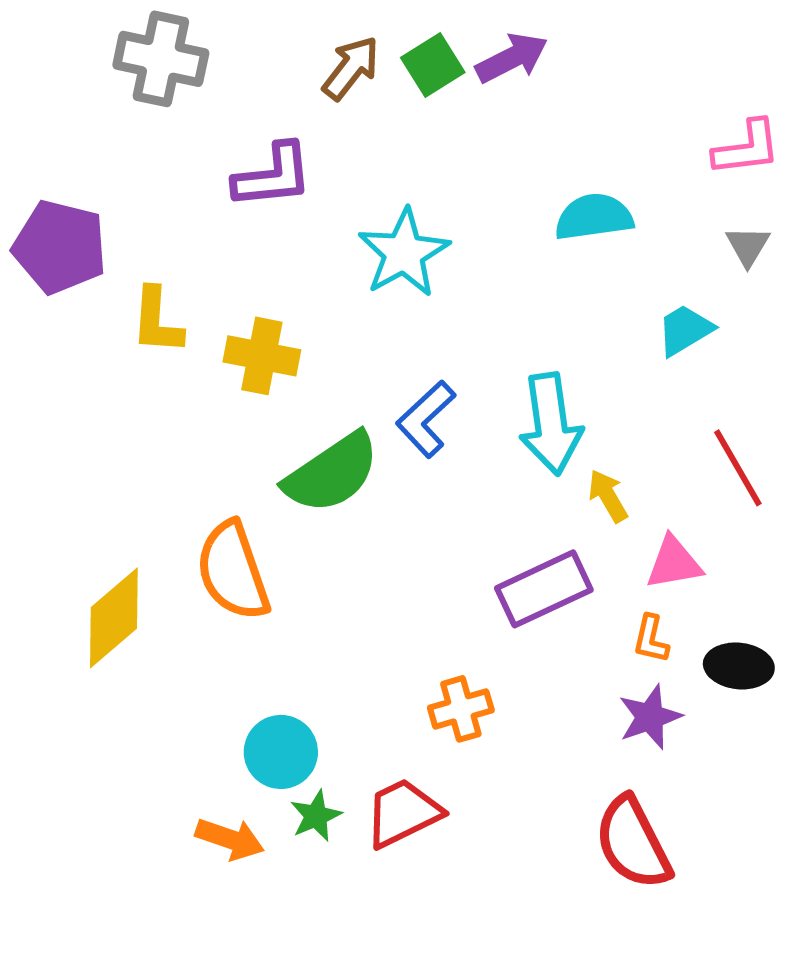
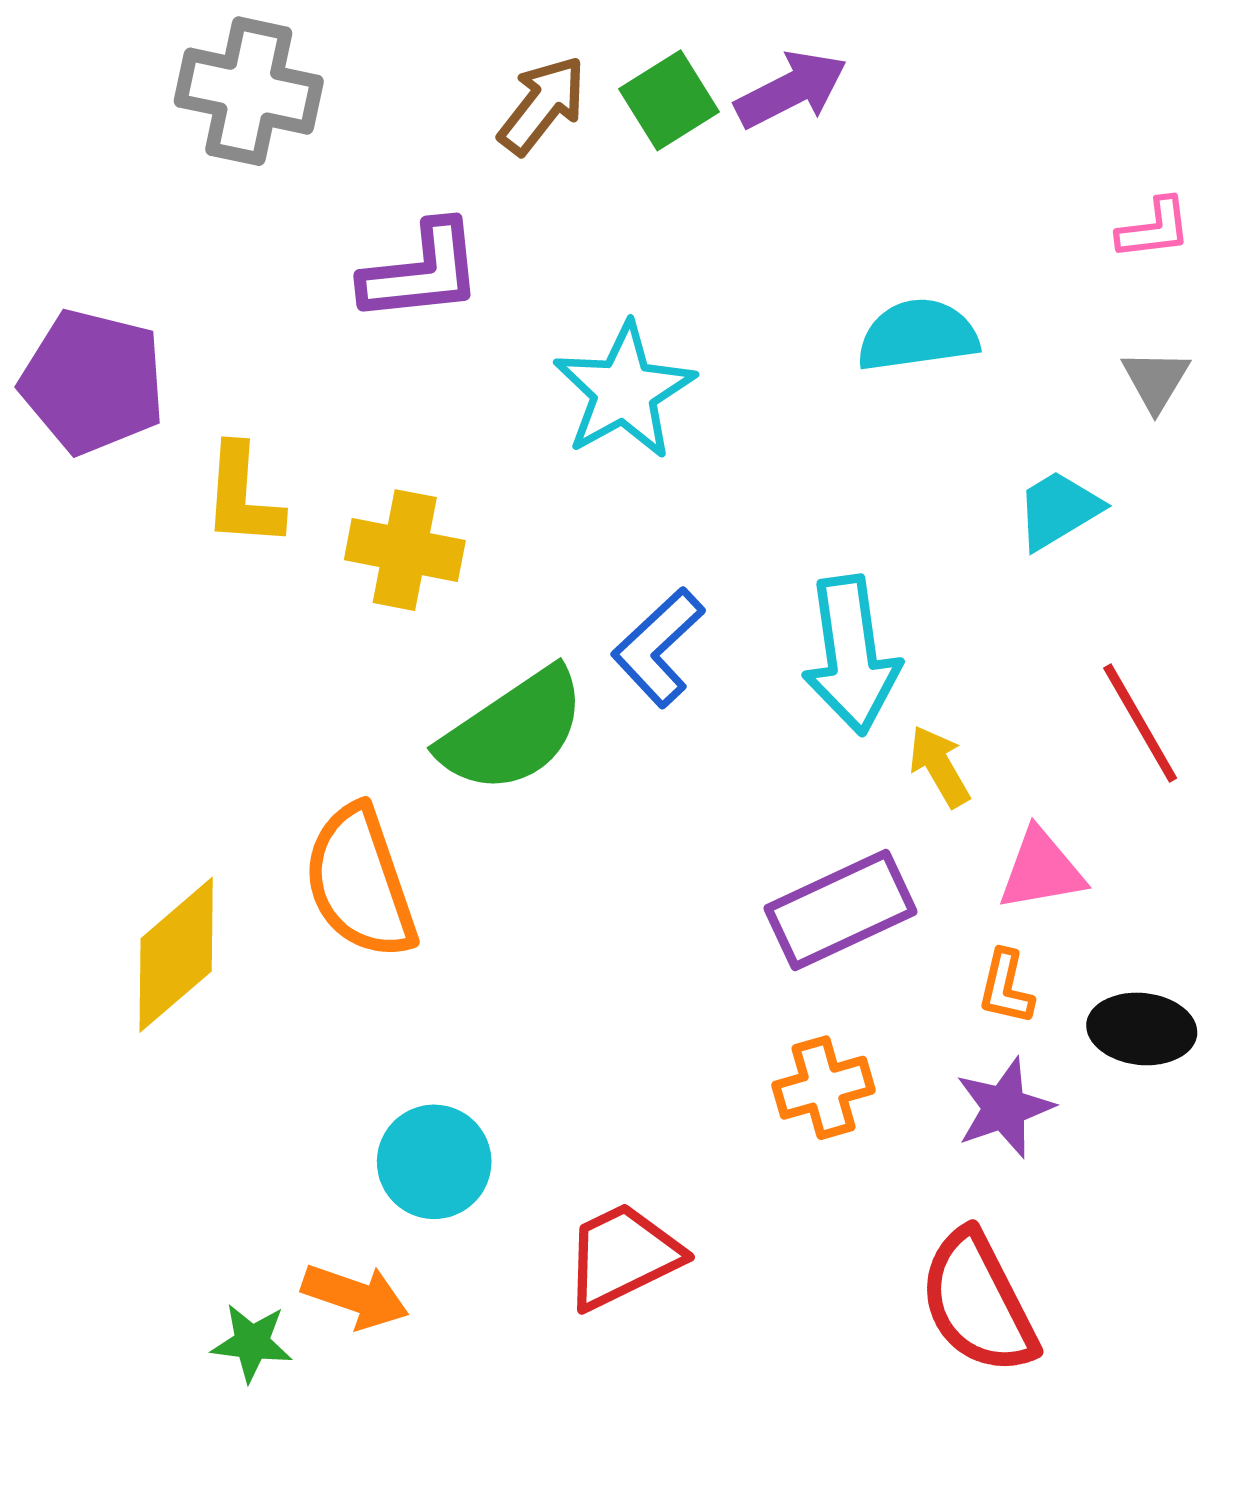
pink L-shape: (747, 148) -> (1154, 229), size x0.7
orange cross: (461, 709) -> (823, 1088), moved
green star: (316, 816) -> (252, 1343), moved, turned 30

